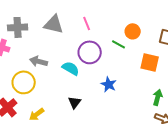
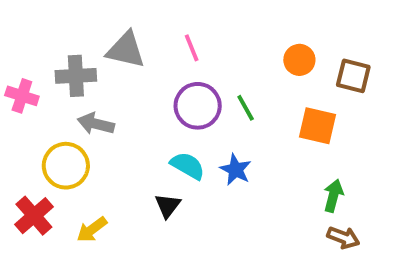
gray cross: (18, 27) -> (76, 76), moved
orange circle: (133, 31) -> (299, 60), moved
green line: (119, 44) -> (246, 108), moved, turned 32
cyan semicircle: (71, 68) -> (188, 166), moved

